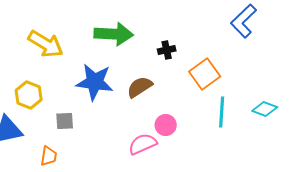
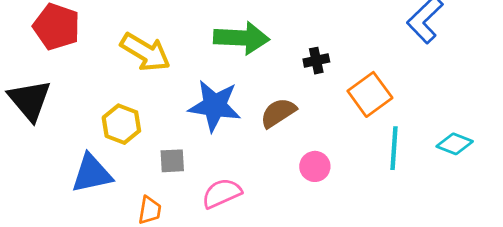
pink semicircle: (143, 144) -> (222, 193), moved

